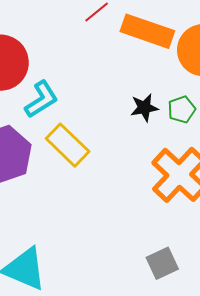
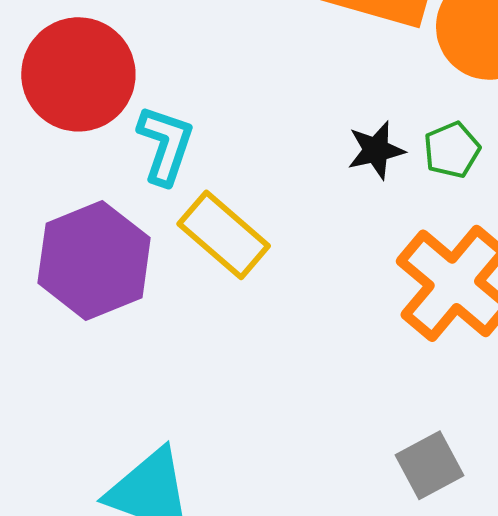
cyan L-shape: (41, 99) -> (165, 145), turned -36

